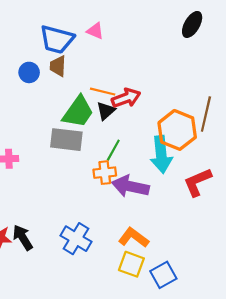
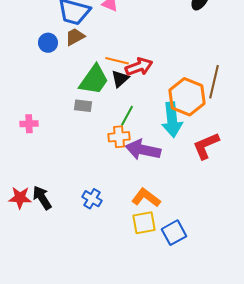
brown trapezoid: (58, 66) -> (75, 37), turned 60
gray rectangle: (66, 140) -> (83, 106), size x0.6
blue cross: (76, 239) -> (92, 199), size x0.7
yellow square: (131, 264) -> (144, 223), turned -30

